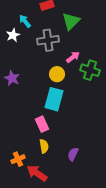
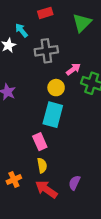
green triangle: (71, 21) -> (82, 23), moved
purple semicircle: (73, 154) -> (74, 183), moved
red arrow: (37, 173) -> (46, 189), moved

